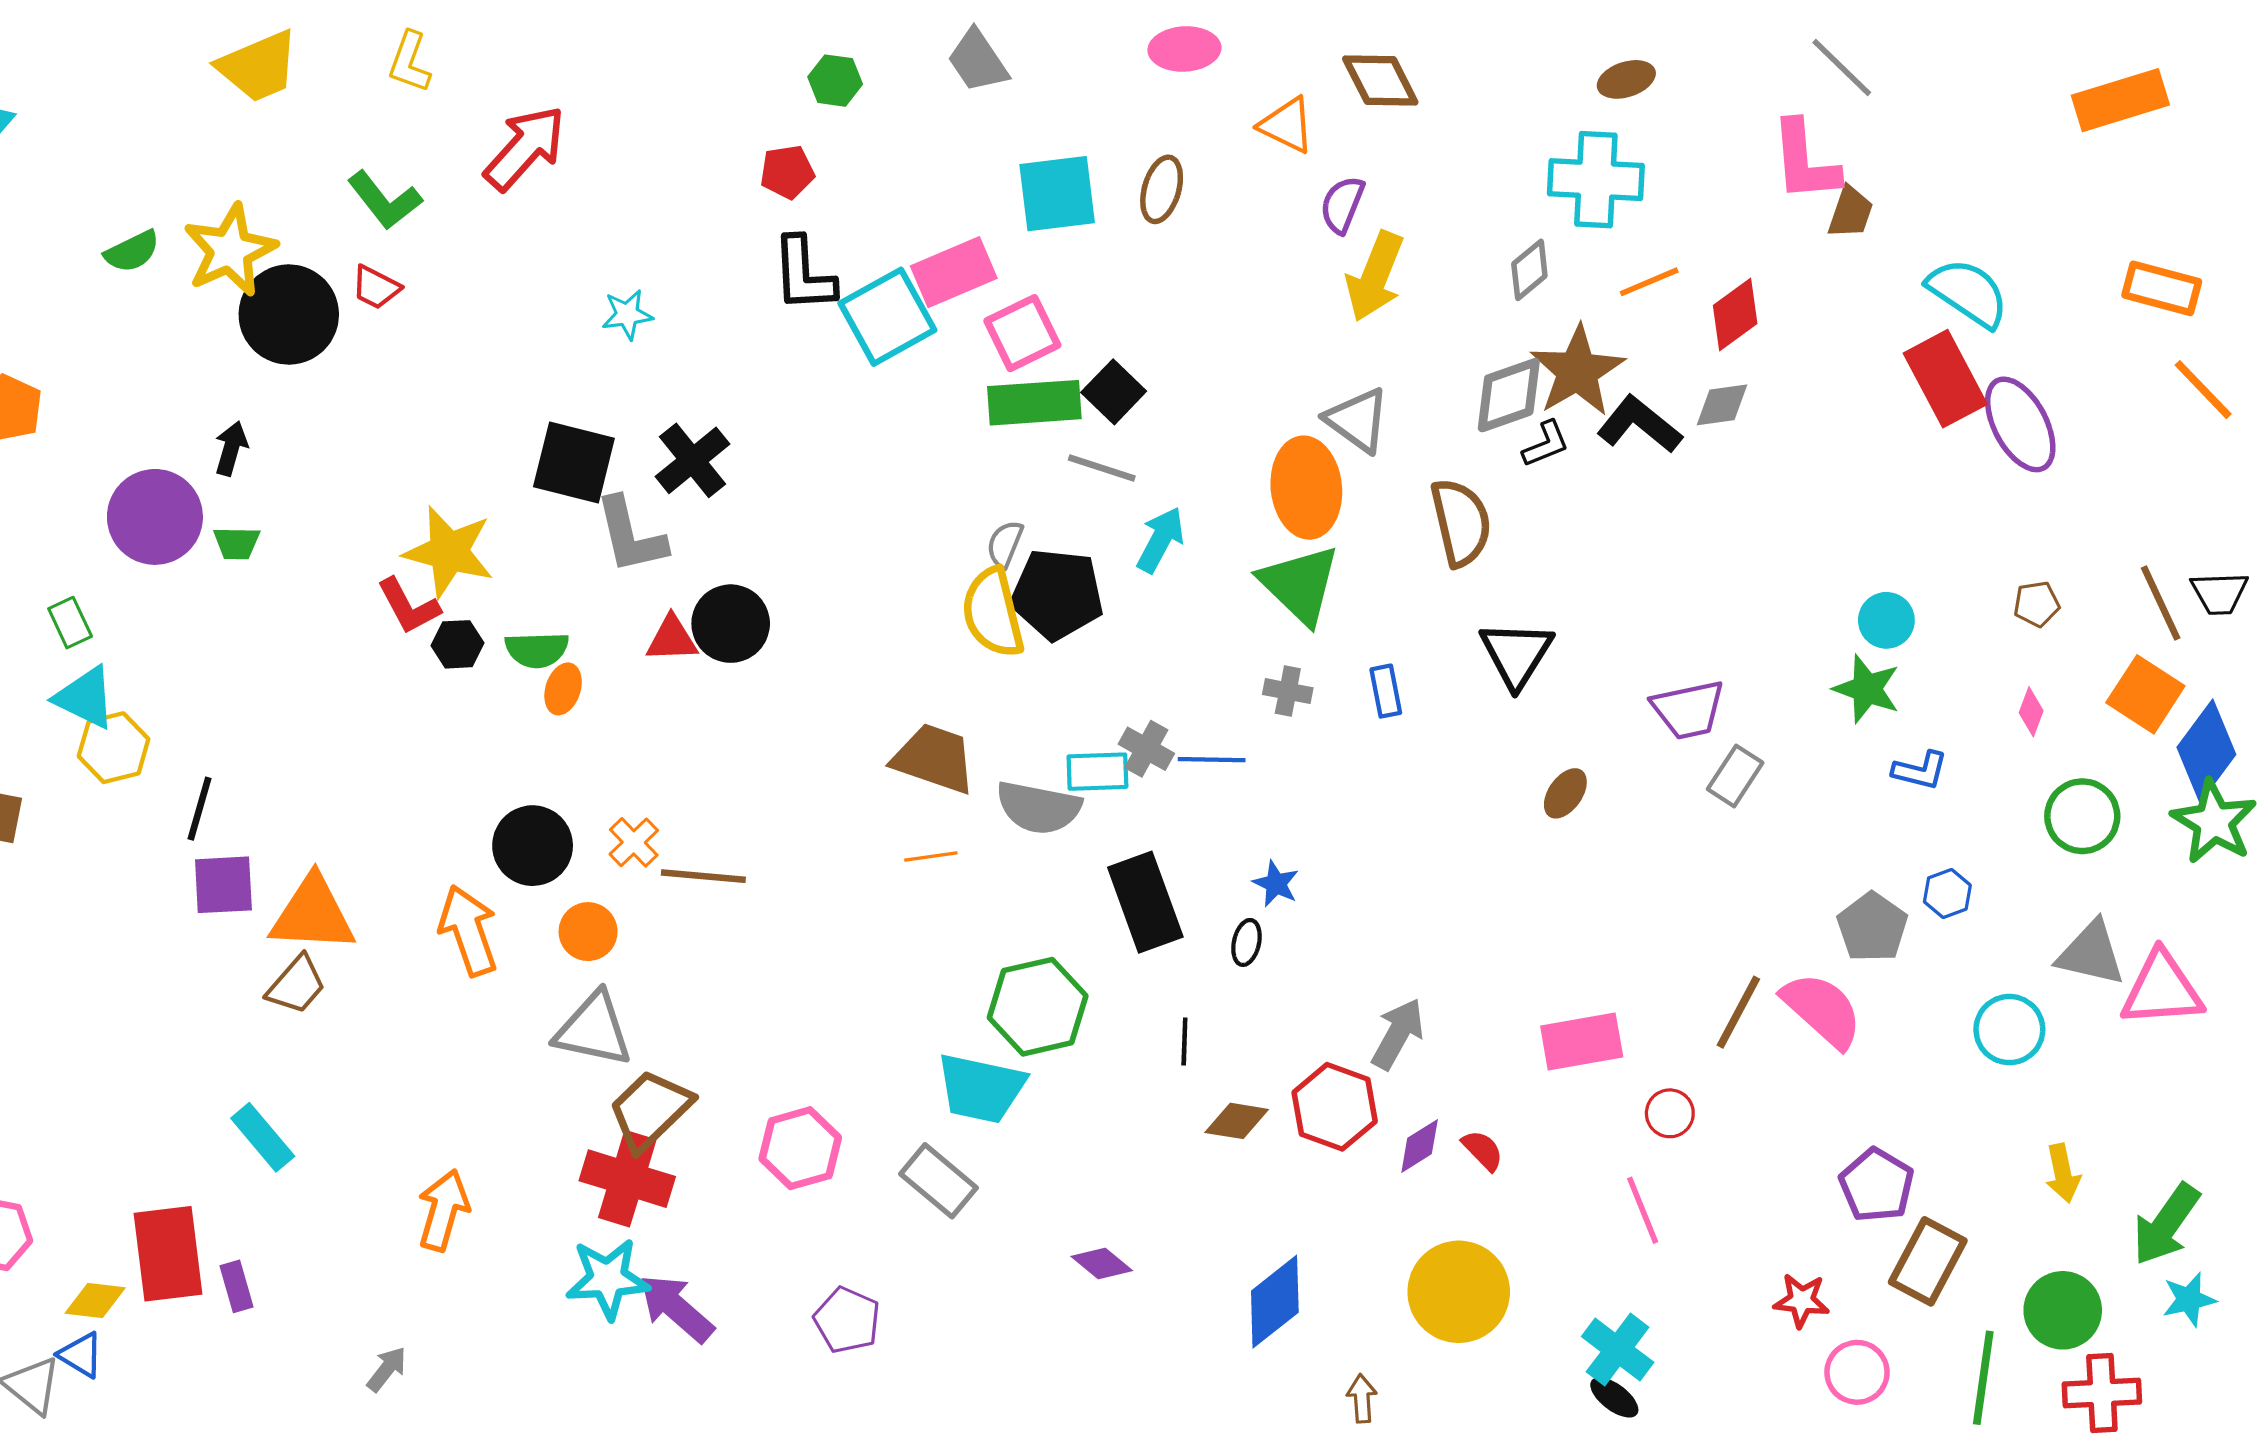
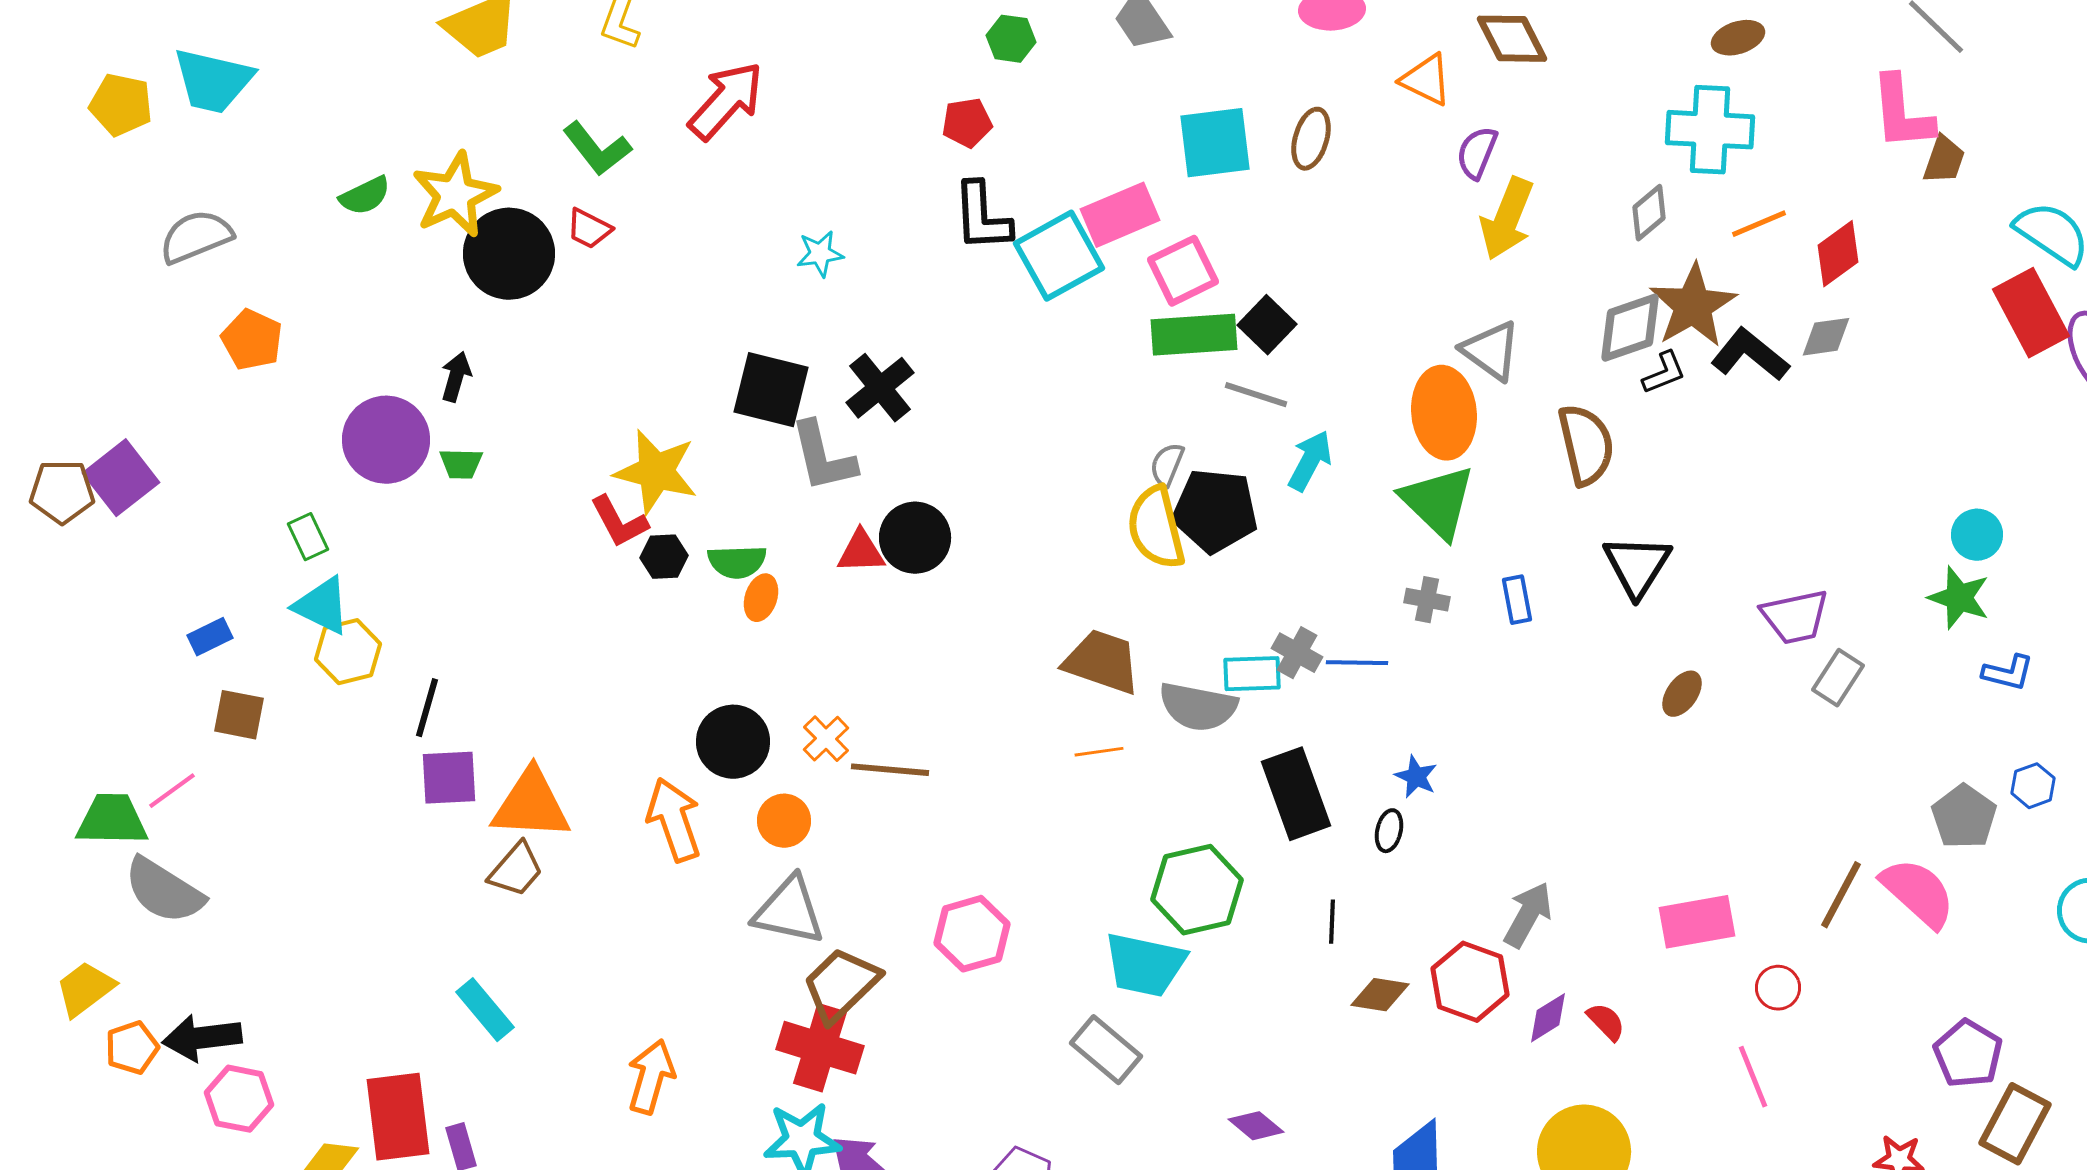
pink hexagon: (800, 1148) -> (972, 934), moved

